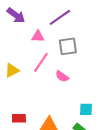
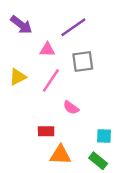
yellow triangle: (12, 70) -> (18, 77), moved
pink semicircle: (62, 76) -> (71, 108), moved
red rectangle: (19, 118) -> (46, 131), moved

